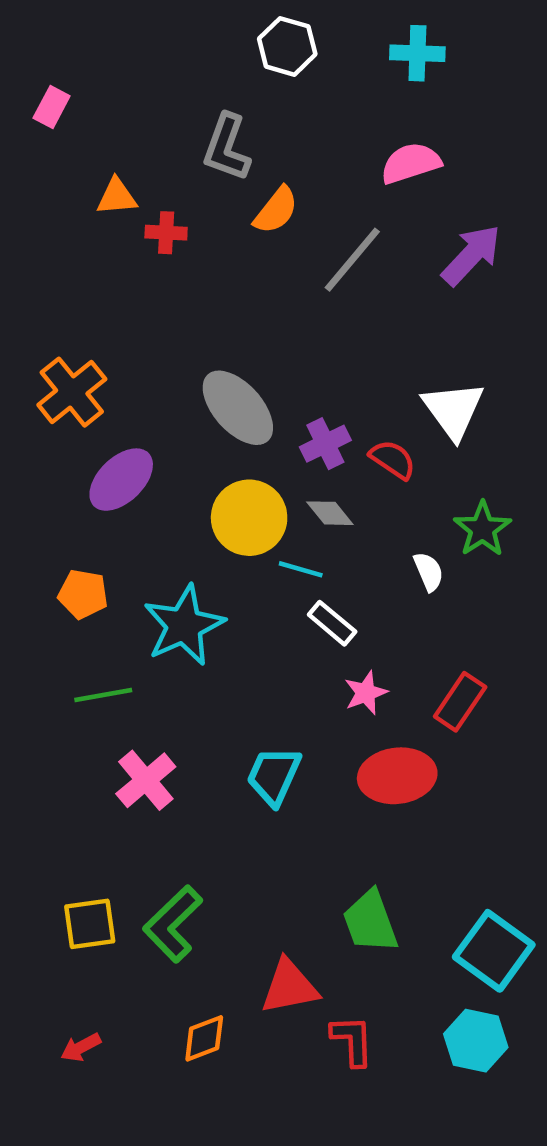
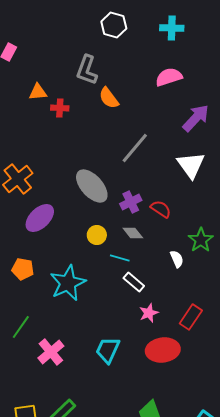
orange semicircle: (276, 210) -> (109, 98), turned 105
gray line: (352, 260) -> (135, 148), moved
white triangle: (453, 410) -> (191, 165), moved
yellow circle: (249, 518) -> (97, 235), size x0.6
green line: (103, 695) -> (21, 327), moved, turned -45

